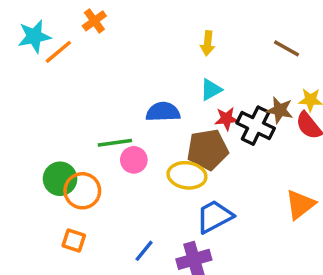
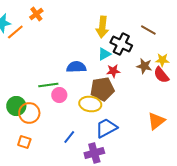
yellow arrow: (208, 43) -> (102, 27), size x1.5
black cross: (256, 126) -> (121, 44), moved
blue line: (144, 251) -> (69, 137), moved

